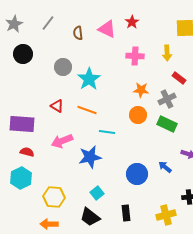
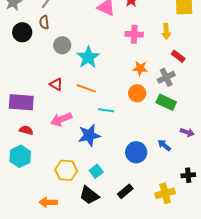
brown semicircle: (78, 33) -> (44, 22), moved
yellow hexagon: (54, 197) -> (66, 170), moved
black rectangle: (126, 213) -> (125, 191), turned 56

